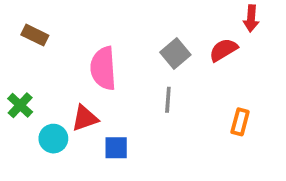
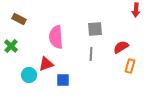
red semicircle: (223, 50) -> (121, 47), moved
gray square: (175, 54) -> (95, 29), turned 35
green cross: (20, 105) -> (11, 46), moved

